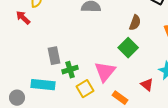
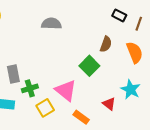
brown semicircle: (135, 23) -> (106, 44), moved
pink triangle: (105, 72) -> (66, 90), turned -30

